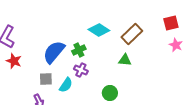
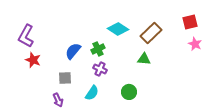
blue semicircle: (54, 52) -> (73, 51), size x0.7
cyan semicircle: (66, 85) -> (92, 93), moved

